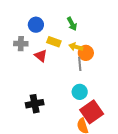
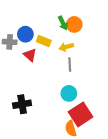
blue circle: (36, 25) -> (25, 34), moved
yellow arrow: (76, 47) -> (66, 47), turned -32
orange circle: (86, 53) -> (74, 24), moved

